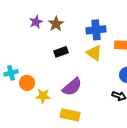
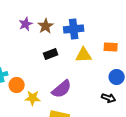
blue cross: (96, 30) -> (74, 29), moved
yellow triangle: (94, 53) -> (84, 55), turned -36

